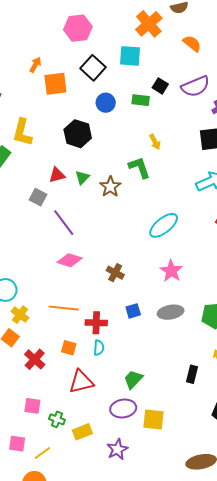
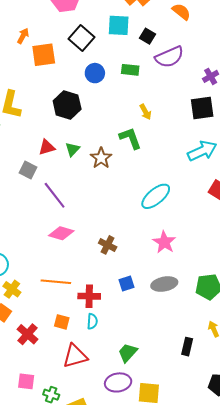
black square: (160, 86) -> (148, 36), moved
purple semicircle: (195, 86) -> (169, 57), moved

